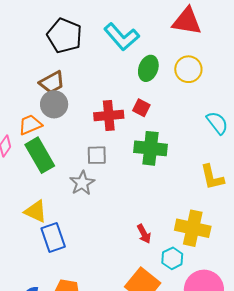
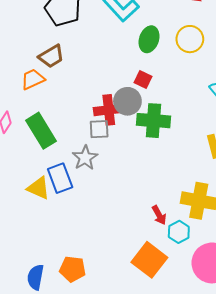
gray circle: (54, 104) -> (127, 101), moved
red cross: (109, 115) -> (109, 110), moved
orange trapezoid: (30, 125) -> (33, 79), moved
red arrow: (144, 234) -> (159, 215), moved
blue rectangle: (53, 238) -> (60, 178), moved

